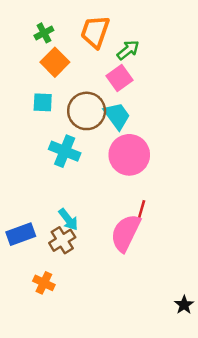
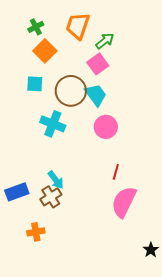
pink circle: (129, 155) -> (106, 127), size x0.7
pink semicircle: (126, 233) -> (124, 202), moved
orange cross: (44, 283) -> (36, 232), turned -36

